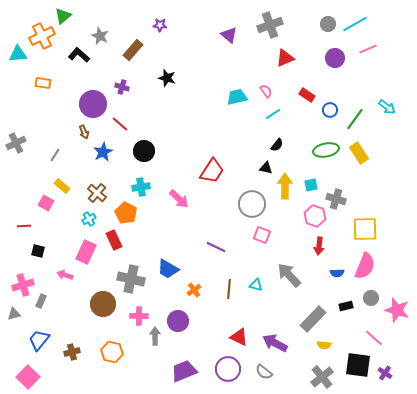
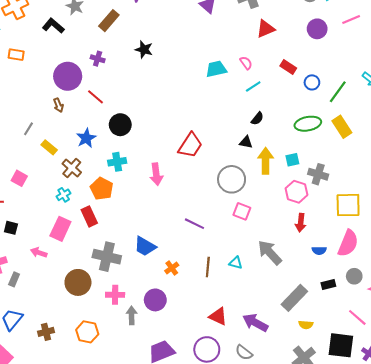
blue star: (103, 152) -> (86, 138), moved
yellow rectangle: (62, 186) -> (49, 147), moved
pink arrow: (179, 199) -> (156, 174), turned 40

